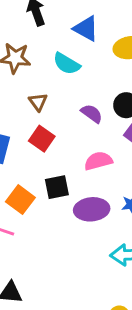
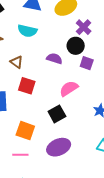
black square: (57, 187) -> (57, 114), moved
purple ellipse: (92, 209) -> (59, 147), moved

